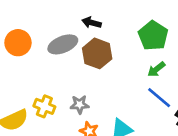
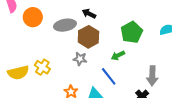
green arrow: (156, 69) -> (118, 55), moved
blue line: (159, 98) -> (109, 76), moved
gray star: (80, 105) -> (80, 59), moved

